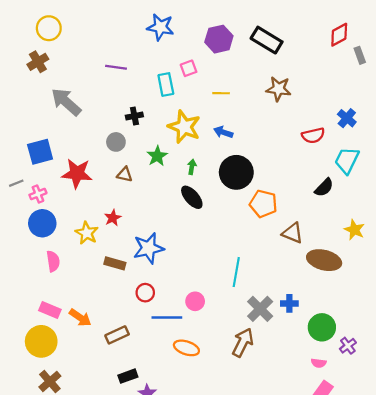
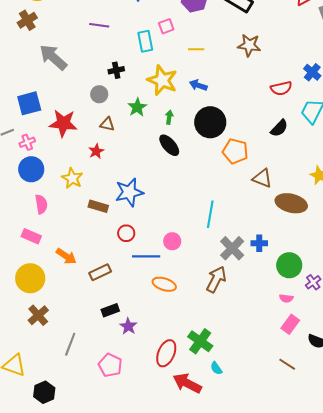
black semicircle: (324, 187) -> (279, 128), moved
red star: (113, 218) -> (96, 151), moved
pink rectangle: (50, 310) -> (31, 236), moved

